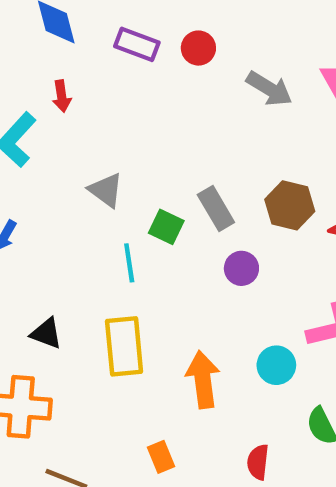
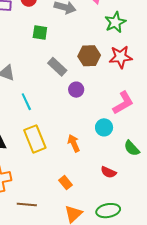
green square: (166, 227) -> (40, 33), moved
orange arrow: (203, 380) -> (74, 143), size x0.7
red semicircle: (258, 462) -> (108, 172), turned -56

